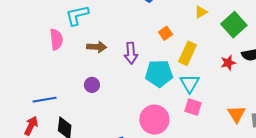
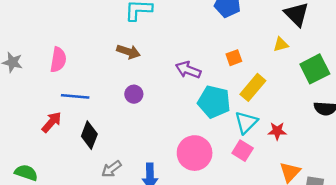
pink semicircle: (56, 39) -> (58, 60), moved
brown arrow: (97, 47) -> (128, 52), moved
purple arrow: (131, 53) -> (188, 70), turned 100
red star: (228, 63) -> (277, 131), moved

